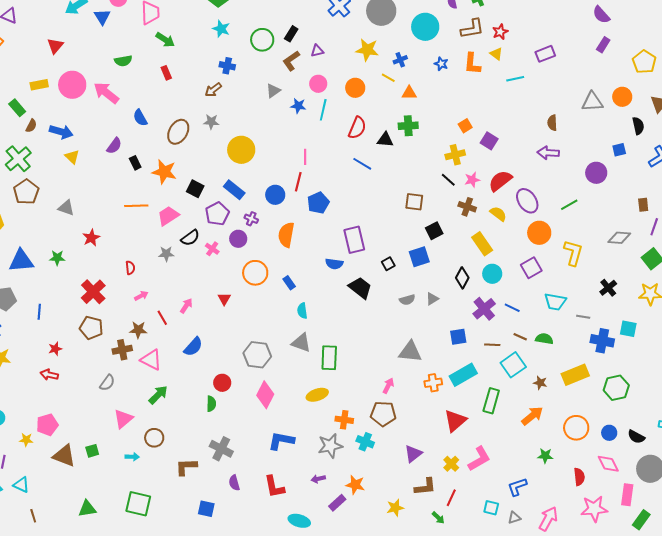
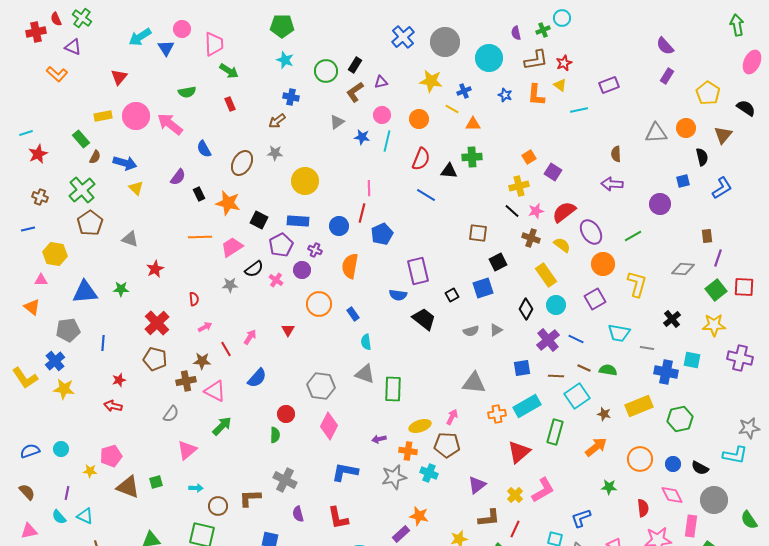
blue rectangle: (234, 190) -> (298, 221), turned -35
yellow ellipse: (317, 395) -> (420, 426), moved
brown circle: (154, 438) -> (218, 506), moved
purple arrow: (318, 479) -> (379, 439), moved

